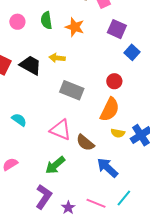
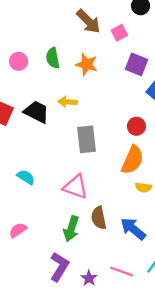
gray rectangle: (72, 90) -> (87, 139), turned 65
brown semicircle: (85, 143) -> (99, 218), moved, turned 42
green arrow: (55, 165) -> (71, 229), turned -30

